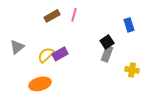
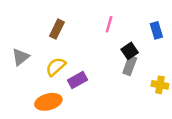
pink line: (74, 15) -> (109, 24), moved
brown rectangle: (52, 16) -> (57, 29), moved, turned -35
purple rectangle: (60, 54) -> (78, 80), moved

